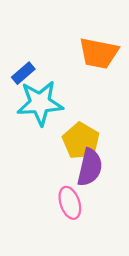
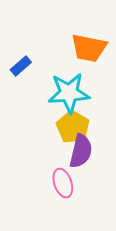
cyan star: (40, 103) -> (69, 93), moved

